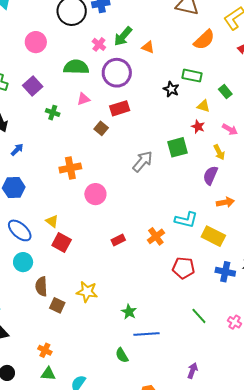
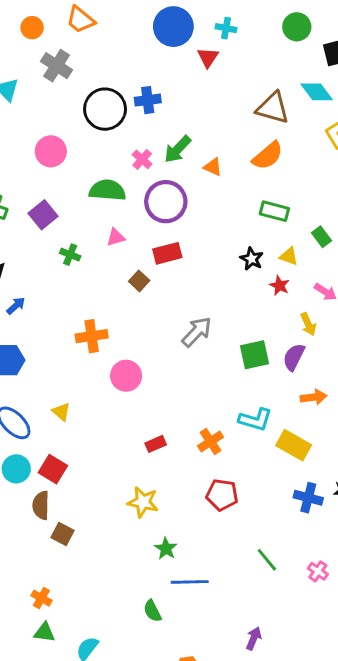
orange semicircle: (204, 40) -> (268, 156), moved
black star: (171, 89) -> (252, 259), moved
green square: (177, 147) -> (255, 355), moved
red square: (62, 242) -> (53, 469), moved
red pentagon: (183, 268) -> (222, 495), moved
yellow star: (87, 292) -> (143, 502), moved

